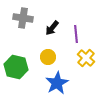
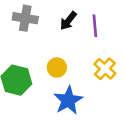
black arrow: (52, 28) -> (68, 21), moved
purple line: (76, 34) -> (95, 26), moved

